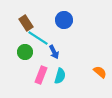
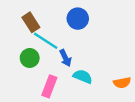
orange semicircle: (100, 72) -> (122, 83), turned 128
cyan semicircle: (60, 76) -> (83, 77), moved, turned -84

